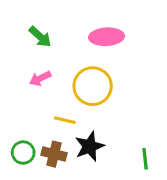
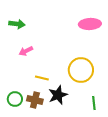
green arrow: (40, 37) -> (17, 24), moved, turned -35
pink ellipse: (106, 37) -> (90, 24), moved
yellow circle: (93, 86) -> (81, 70), moved

